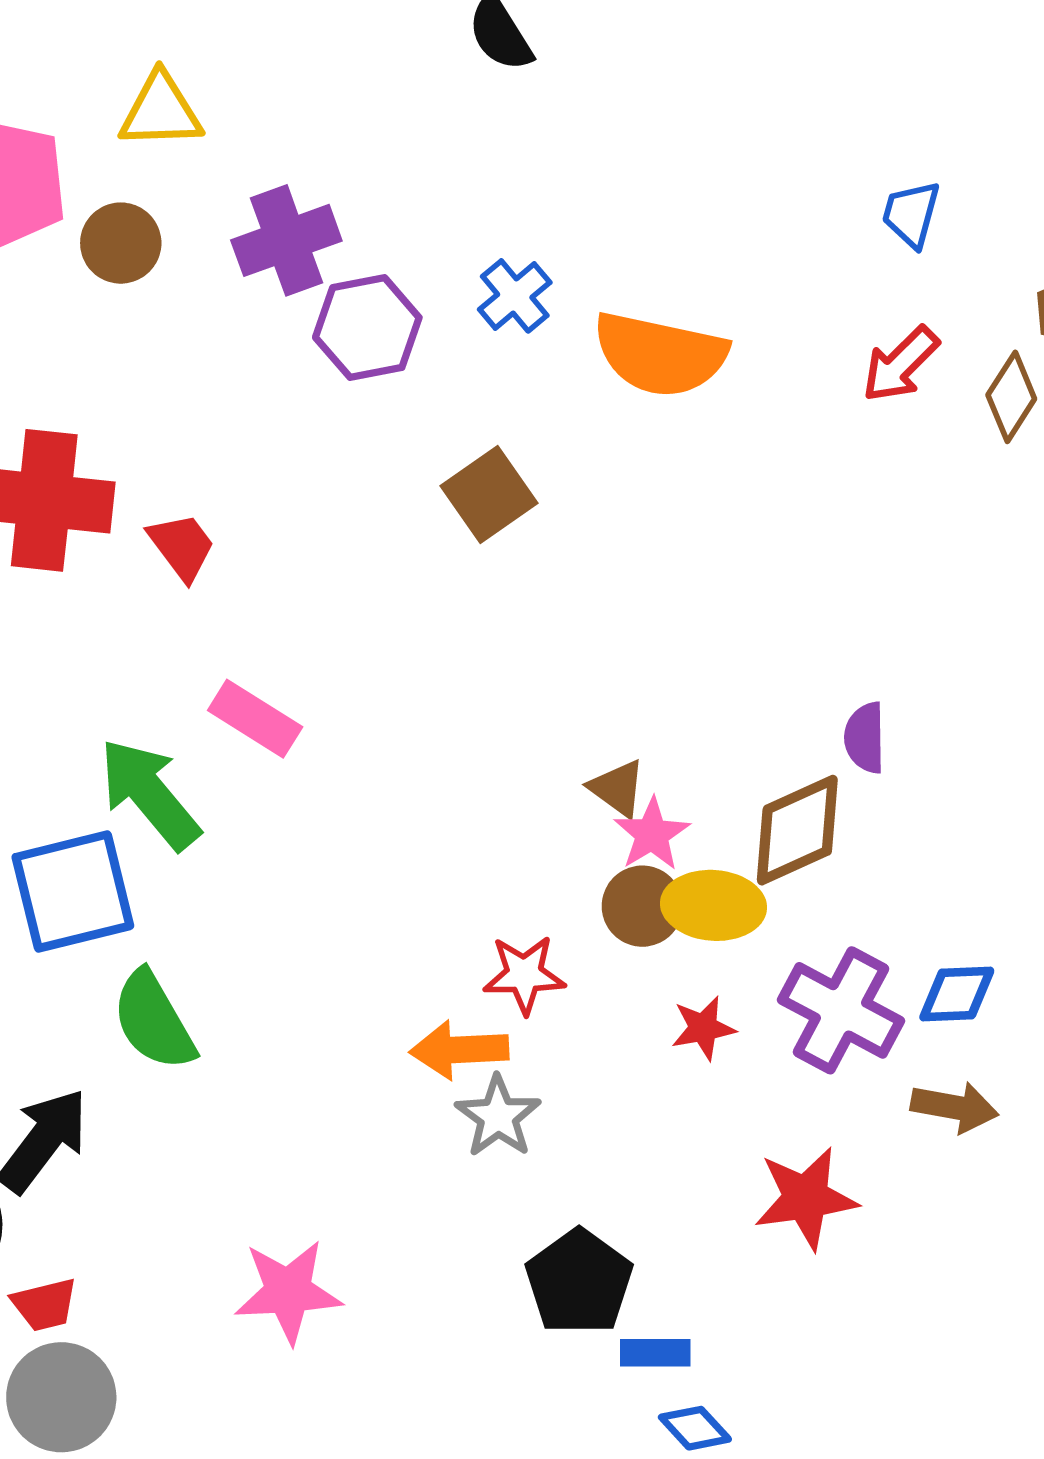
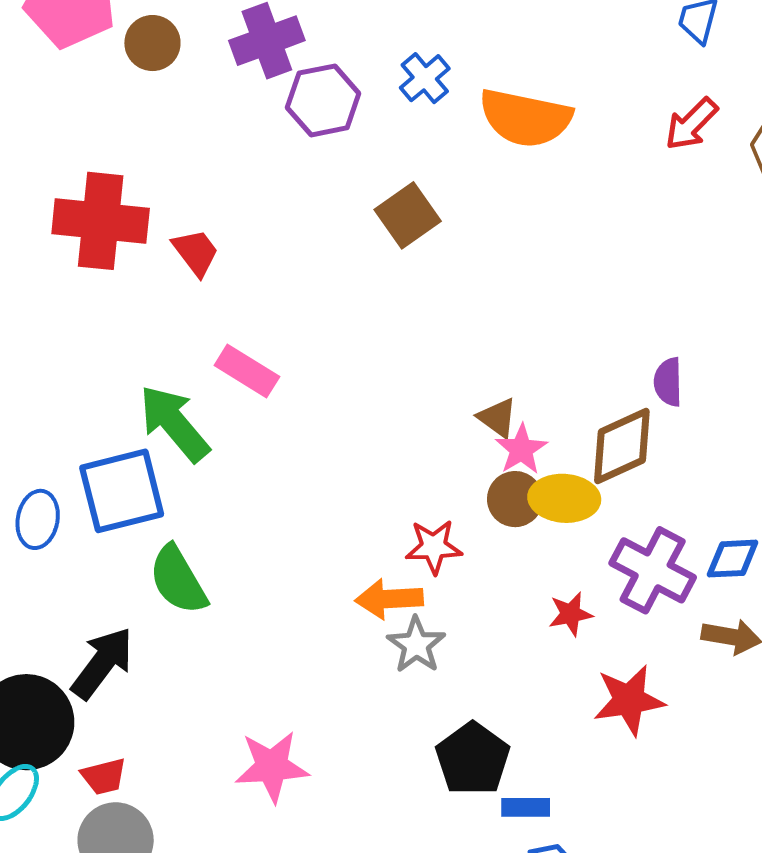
red star: (703, 1028) -> (571, 614), moved

